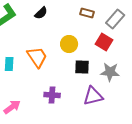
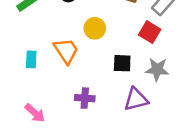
yellow circle: (69, 44) -> (95, 28), moved
pink arrow: (12, 107) -> (35, 113), turned 78

